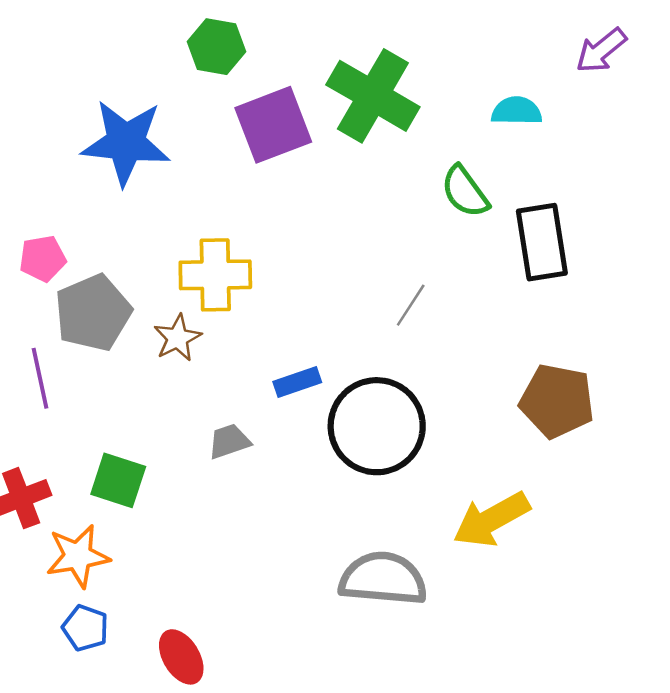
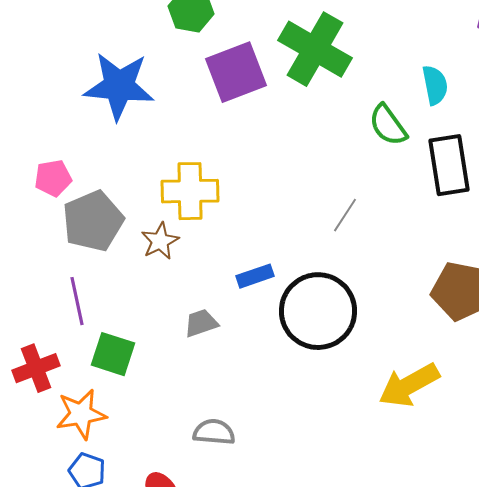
cyan semicircle: (517, 111) -> (435, 85), moved, turned 78
purple line: (40, 378) -> (77, 301), moved
gray semicircle: (383, 579) -> (214, 432), moved, size x0.6

